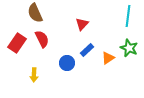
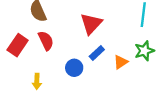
red triangle: (82, 24) -> (91, 24), size x1.5
green star: (129, 48) -> (144, 51), turned 30

